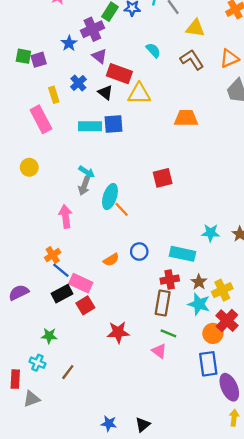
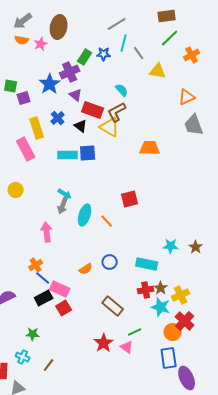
blue star: (69, 43) -> (50, 84), size x1.5
green square: (23, 56) -> (11, 86), moved
brown L-shape: (192, 60) -> (117, 112), moved, turned -85
yellow triangle: (139, 94) -> (110, 127), turned 30
yellow rectangle: (54, 95) -> (37, 128), size x1.5
orange line: (122, 209) -> (107, 221), moved
red cross: (170, 280) -> (146, 290), moved
brown rectangle: (163, 303) -> (113, 306), moved, turned -60
red star: (118, 332) -> (104, 343), moved, turned -30
green line: (168, 333) -> (135, 332), turned -48

